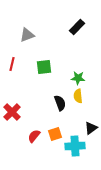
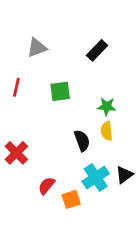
black rectangle: (77, 27) -> (97, 50), moved
orange square: (55, 134) -> (71, 199), moved
cyan cross: (75, 146) -> (96, 178), moved, turned -30

